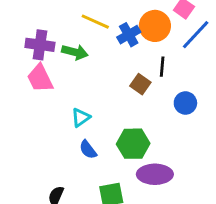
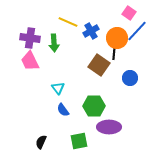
orange circle: (155, 26) -> (117, 38), moved
green arrow: (75, 52) -> (54, 43), turned 72
brown square: (140, 84) -> (99, 65), size x1.5
cyan triangle: (81, 118) -> (58, 88), turned -32

